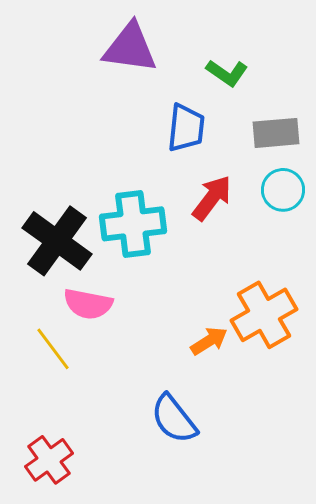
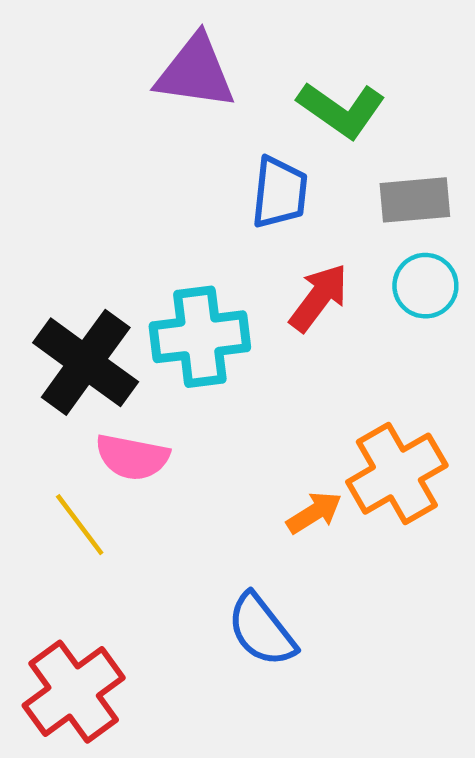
green L-shape: (227, 73) -> (341, 110), size x1.4
red cross: (49, 460) -> (74, 692), size x1.4

